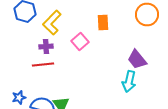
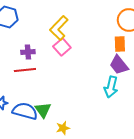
yellow L-shape: (52, 22) -> (59, 28), moved
orange rectangle: (103, 22) -> (120, 44), moved

